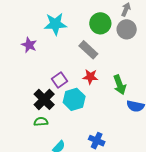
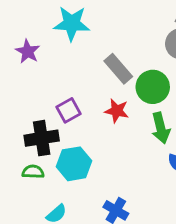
green circle: (100, 23) -> (153, 87), moved
black cross: (44, 99) -> (42, 138), turned 30
cyan hexagon: (74, 99) -> (74, 164), moved

